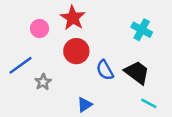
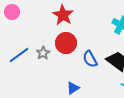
pink circle: (40, 29) -> (12, 12), moved
gray star: (43, 82) -> (43, 53), moved

